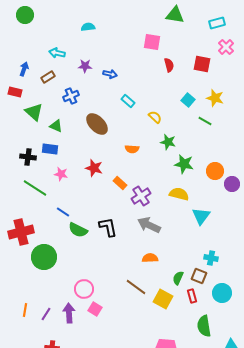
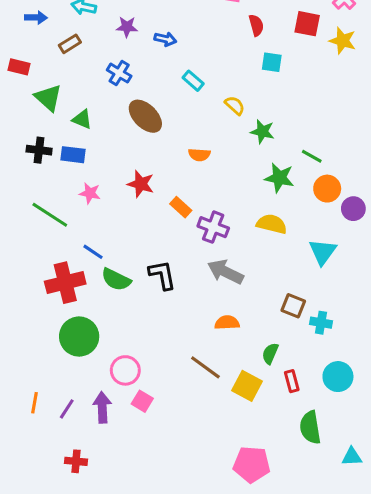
blue arrow: (24, 69) -> (36, 18), moved, turned 72
blue cross: (71, 96) -> (119, 73), moved, turned -35
yellow star: (215, 98) -> (343, 41), moved
cyan square: (188, 100) -> (272, 62), moved, turned -32
green line: (205, 121) -> (312, 156), moved
green star: (168, 142) -> (262, 132), moved
black cross: (28, 157) -> (39, 150), moved
purple cross: (141, 196) -> (213, 227), turned -36
cyan triangle: (201, 216) -> (323, 252), moved
red cross: (21, 232) -> (65, 283), moved
green circle: (44, 257) -> (79, 337), moved
brown square: (199, 276) -> (293, 306), moved

